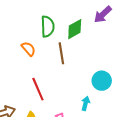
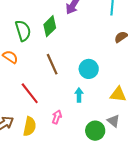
brown line: (61, 53) -> (52, 64), moved

